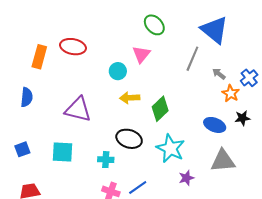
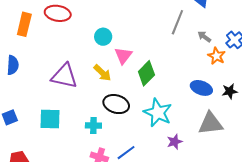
pink triangle: (141, 54) -> (123, 56), moved
yellow arrow: (130, 98) -> (102, 73), moved, turned -132
black star: (242, 118) -> (230, 91), moved

